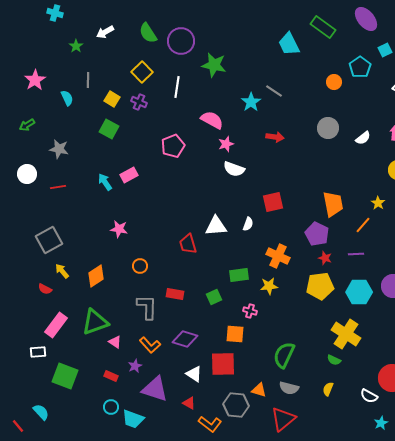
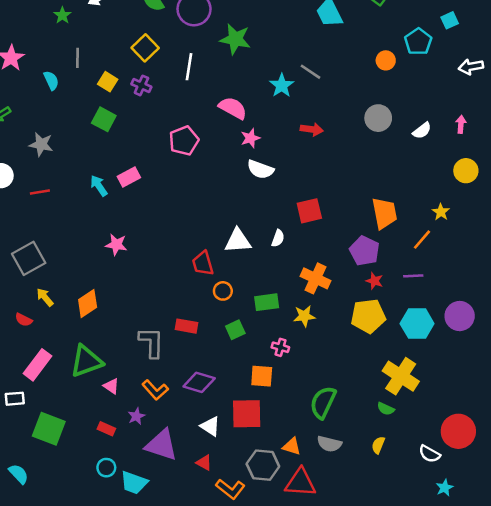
orange circle: (140, 266) -> (223, 291), moved
red triangle: (283, 419) -> (301, 483), moved, turned 44

